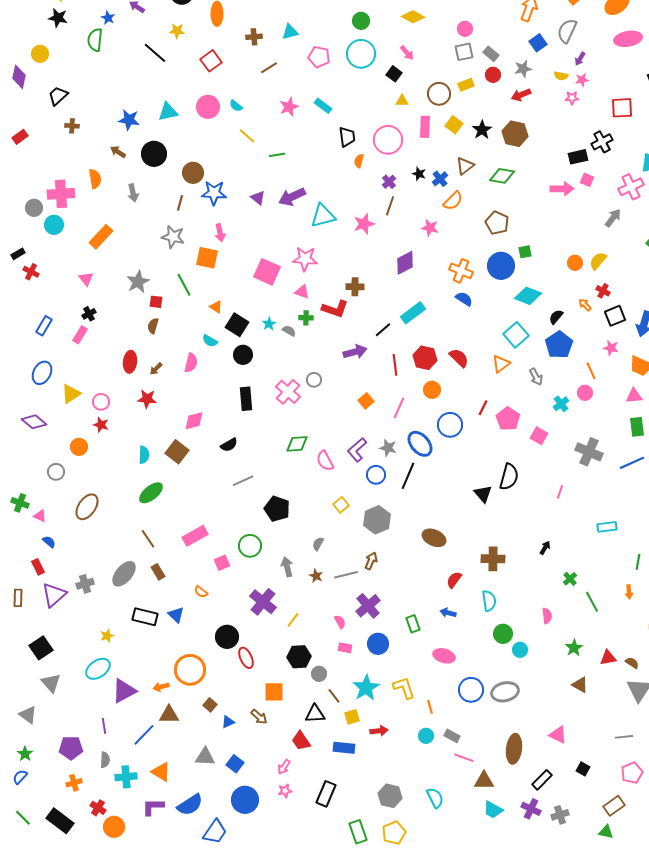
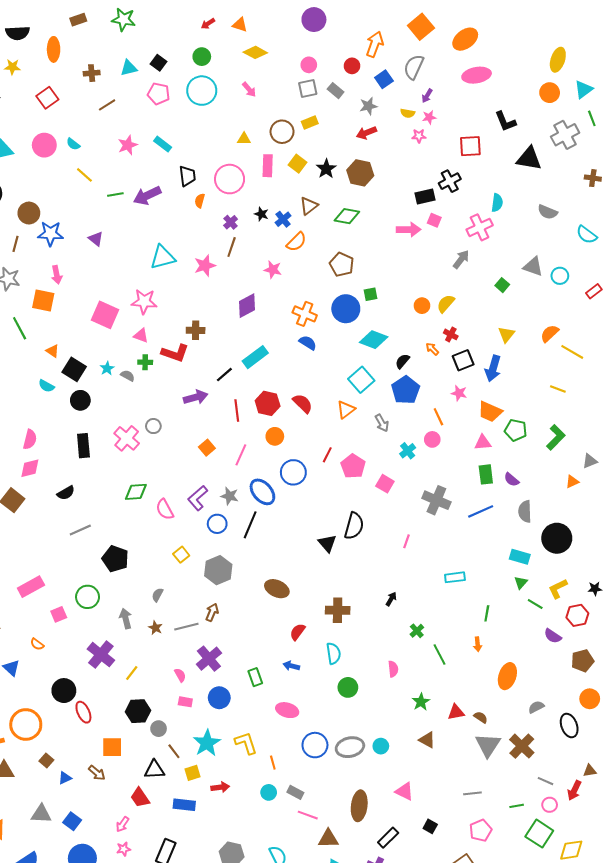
black square: (394, 74) -> (159, 63), moved
red circle: (493, 75) -> (352, 66), moved
purple arrow: (292, 197) -> (147, 196), moved
pink semicircle: (191, 363) -> (30, 439), moved
cyan circle: (520, 650) -> (381, 746), moved

